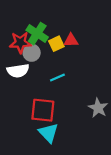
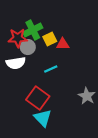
green cross: (37, 34) -> (33, 30), turned 30
red triangle: (71, 40) -> (63, 44), moved
red square: (43, 110) -> (38, 98), turned 30

